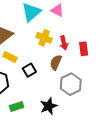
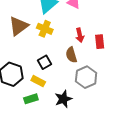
yellow cross: (44, 38) -> (45, 29), moved
yellow rectangle: (10, 57) -> (38, 81), moved
brown semicircle: (56, 62) -> (71, 55), turned -42

